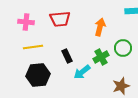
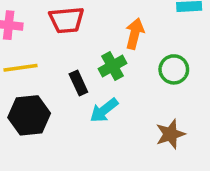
green cross: (101, 57) -> (113, 66), moved

